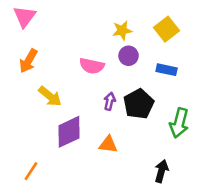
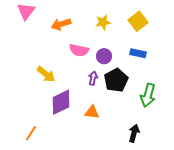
purple circle: (129, 56) -> (104, 56), moved
orange arrow: (28, 61) -> (61, 24), moved, turned 42

